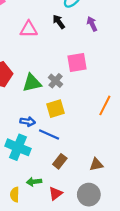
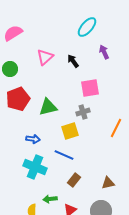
black arrow: (59, 22) -> (73, 61), moved
pink triangle: (29, 29) -> (45, 57), turned -42
gray cross: (56, 81) -> (83, 112), moved, turned 32
blue arrow: (28, 122) -> (33, 139), moved

